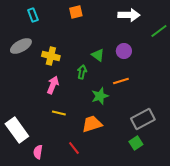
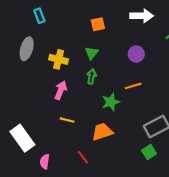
orange square: (76, 12) -> (98, 24), moved
gray ellipse: (21, 46) -> (27, 49), turned -45
green triangle: (98, 55) -> (92, 53), moved, turned 32

